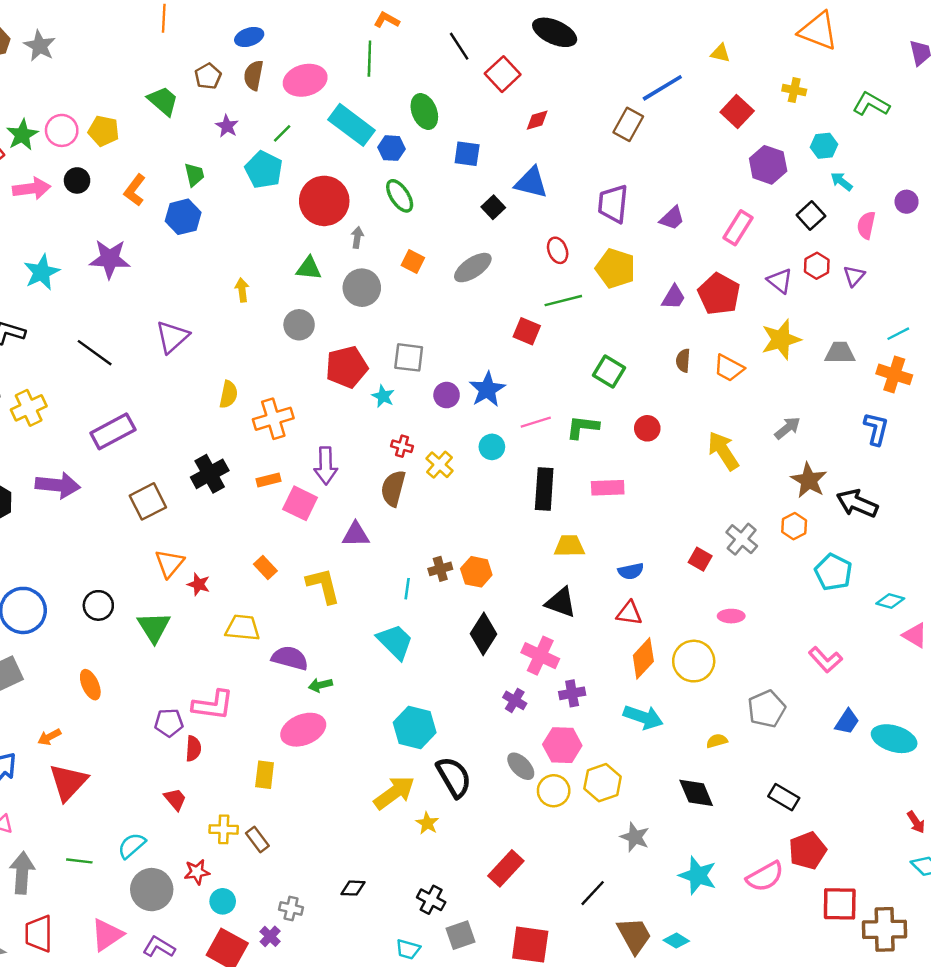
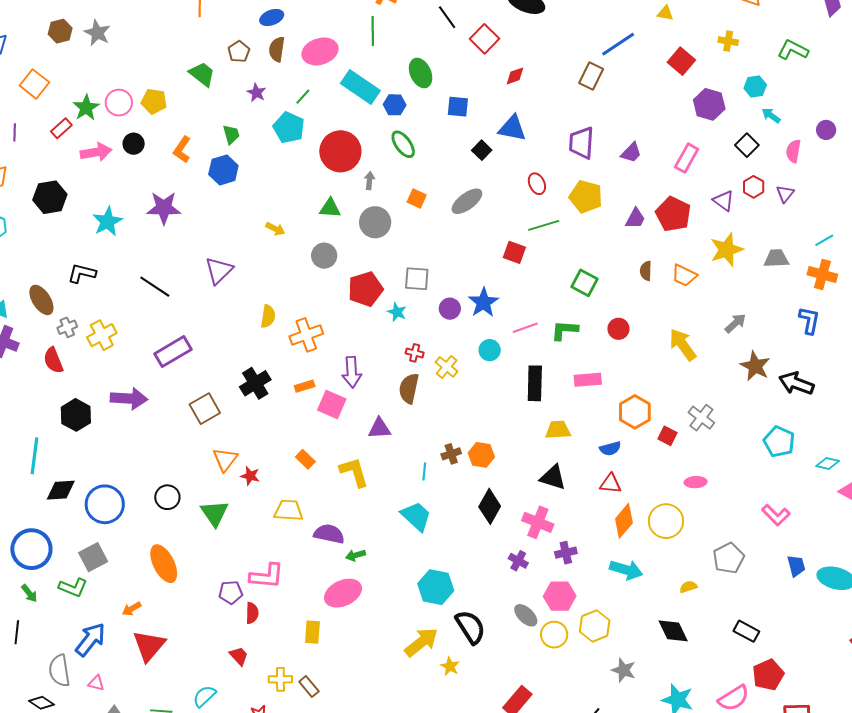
yellow arrow: (242, 290) -> (275, 229), turned 126
orange hexagon: (794, 526) -> (635, 412), moved, size x1.5
orange ellipse: (90, 685) -> (164, 564), size x1.5
blue trapezoid: (847, 722) -> (796, 566), turned -45

